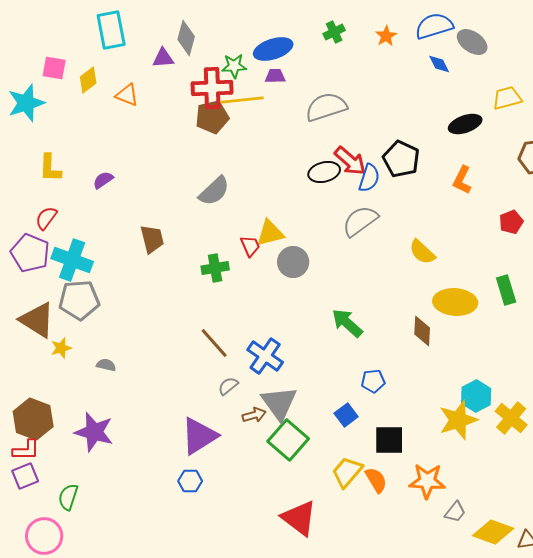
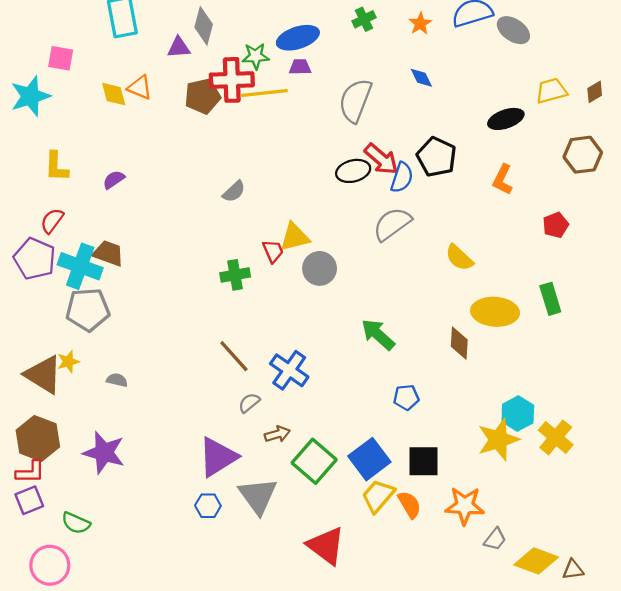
blue diamond: (439, 64) -> (421, 78), moved
yellow diamond: (88, 80) -> (114, 94), moved, turned -68
gray semicircle: (326, 107) -> (355, 101), turned -51
brown pentagon: (212, 117) -> (203, 96), moved
gray semicircle: (214, 191) -> (234, 192), size x0.7
brown trapezoid: (152, 239) -> (108, 253), moved, turned -56
brown triangle: (37, 320) -> (43, 375), moved
gray triangle: (279, 403) -> (258, 496), moved
blue square: (346, 415) -> (369, 459), moved, size x1.6
green semicircle: (68, 497) -> (76, 523), turned -84

